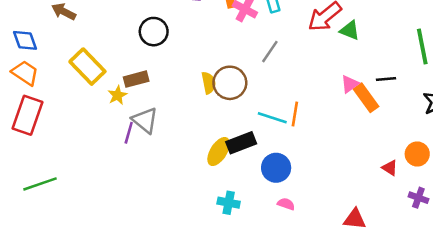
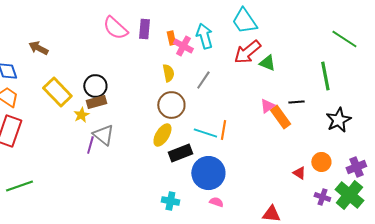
black circle: (154, 32) -> (95, 86), moved
yellow semicircle: (209, 83) -> (168, 73), moved
yellow ellipse: (219, 152) -> (162, 135), moved
blue circle: (276, 168) -> (208, 173), size x1.4

